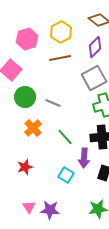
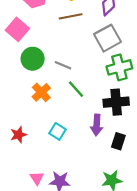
green line: (65, 137) -> (76, 89), moved
red star: (25, 167) -> (18, 135), moved
cyan square: (66, 175) -> (58, 131), moved

